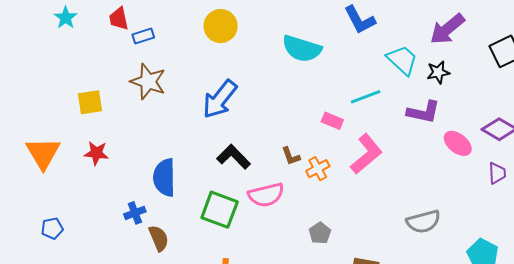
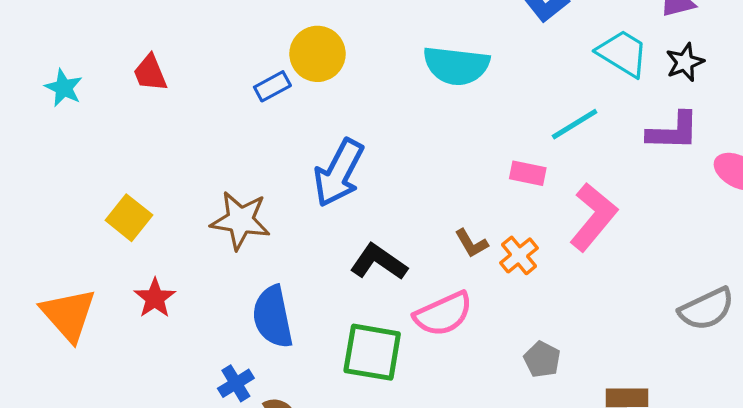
blue rectangle: (143, 36) -> (272, 86), moved
brown star: (148, 82) -> (240, 220), moved
yellow square: (90, 102) -> (129, 218), turned -32
red star: (96, 153) -> (155, 298), turned -30

